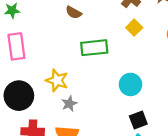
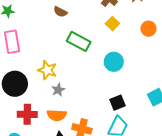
green rectangle: (94, 48) -> (79, 41), turned 35
cyan circle: (130, 84) -> (114, 62), moved

